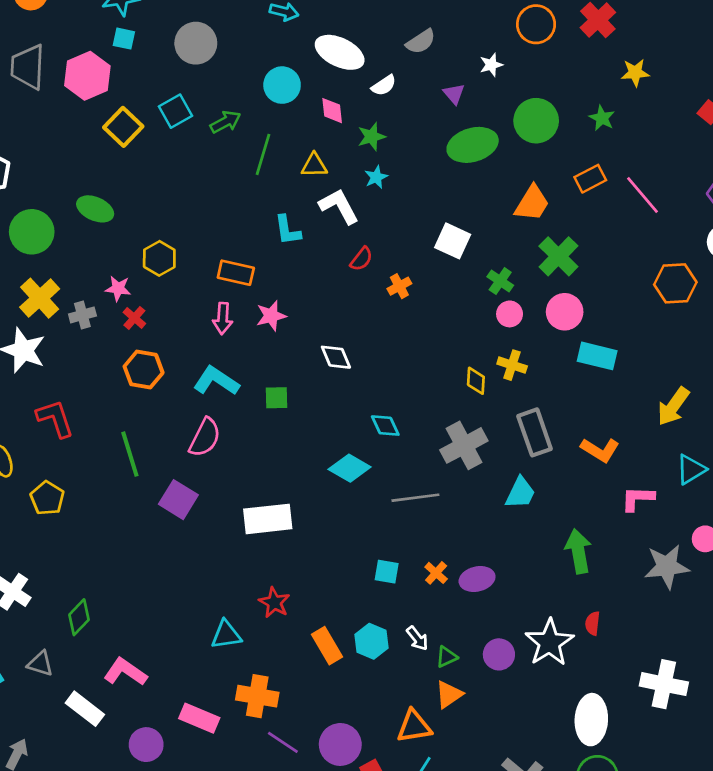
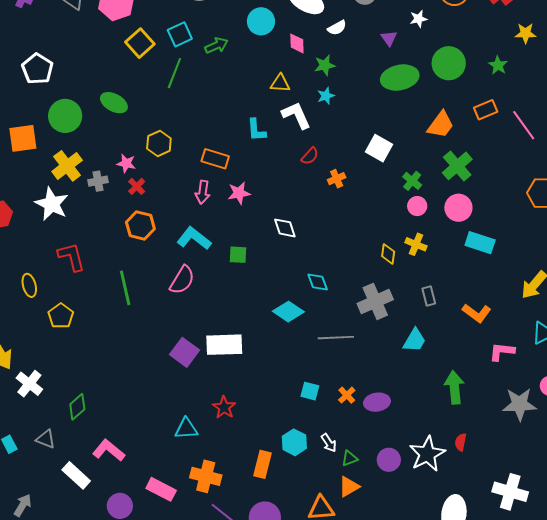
green line: (263, 154) -> (174, 73), moved
gray rectangle: (535, 432) -> (429, 296), size x0.6
purple square: (178, 500) -> (184, 352), moved
orange rectangle: (327, 646) -> (262, 464), moved, turned 40

